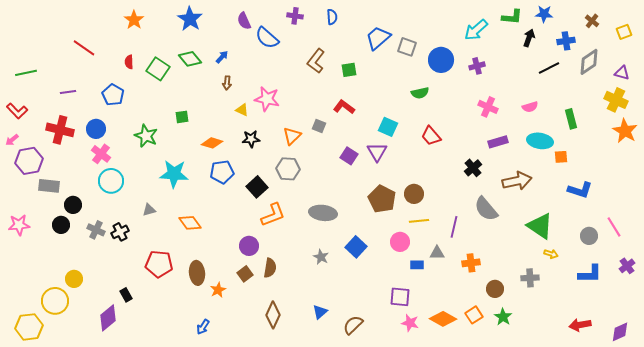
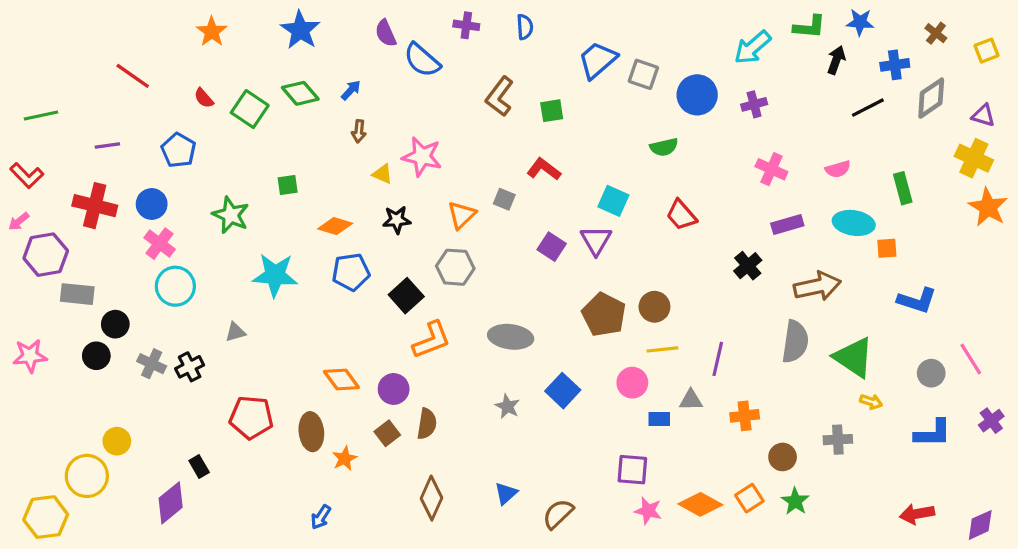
red semicircle: (129, 62) -> (204, 98), turned -40
gray semicircle: (486, 209) -> (795, 342), moved, turned -132
orange diamond: (190, 223) -> (341, 379), moved

